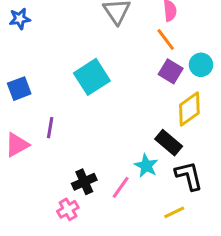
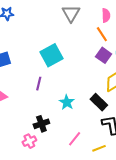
purple line: (50, 128) -> (39, 84), moved
cyan star: (146, 166) -> (67, 102), moved
pink line: (121, 187) -> (75, 139), moved

